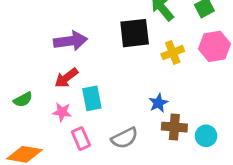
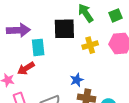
red arrow: (66, 78) -> (26, 68), moved
cyan rectangle: (92, 98) -> (38, 47), moved

